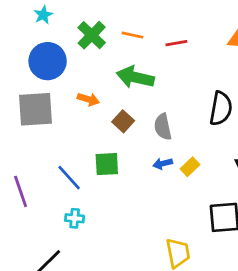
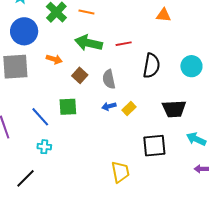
red line: (176, 43) -> (124, 44), moved

